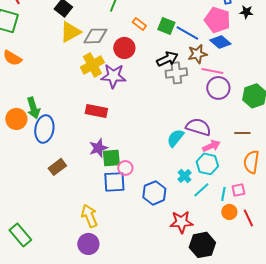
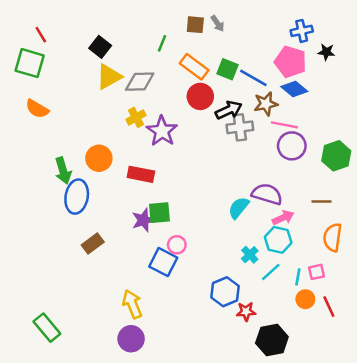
orange rectangle: (139, 24) -> (194, 67), size x1.6
red circle: (124, 48) -> (200, 96), moved
yellow cross: (92, 65) -> (136, 117), size x0.7
purple star: (113, 76) -> (162, 131), turned 30
orange circle: (16, 119) -> (99, 158), moved
green square: (111, 158) -> (159, 213), moved
blue square: (114, 182) -> (163, 262), turned 30
blue hexagon: (154, 193) -> (225, 292), moved
red star: (181, 222) -> (246, 312), size x0.7

